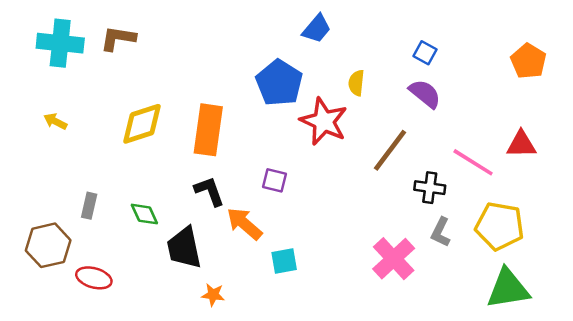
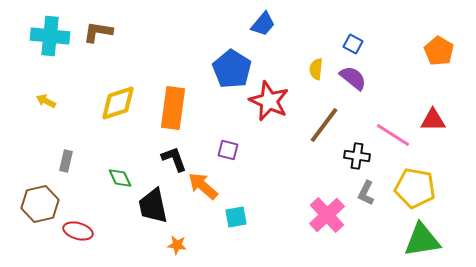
yellow semicircle: (356, 83) -> (316, 69), moved
gray rectangle: (89, 206) -> (66, 161), moved

